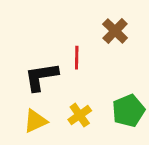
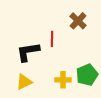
yellow cross: (80, 115) -> (63, 80), moved, turned 35

